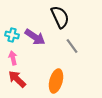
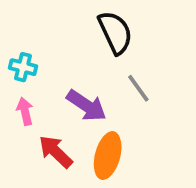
purple arrow: (35, 37) -> (86, 106), moved
red arrow: (17, 79) -> (56, 152), moved

